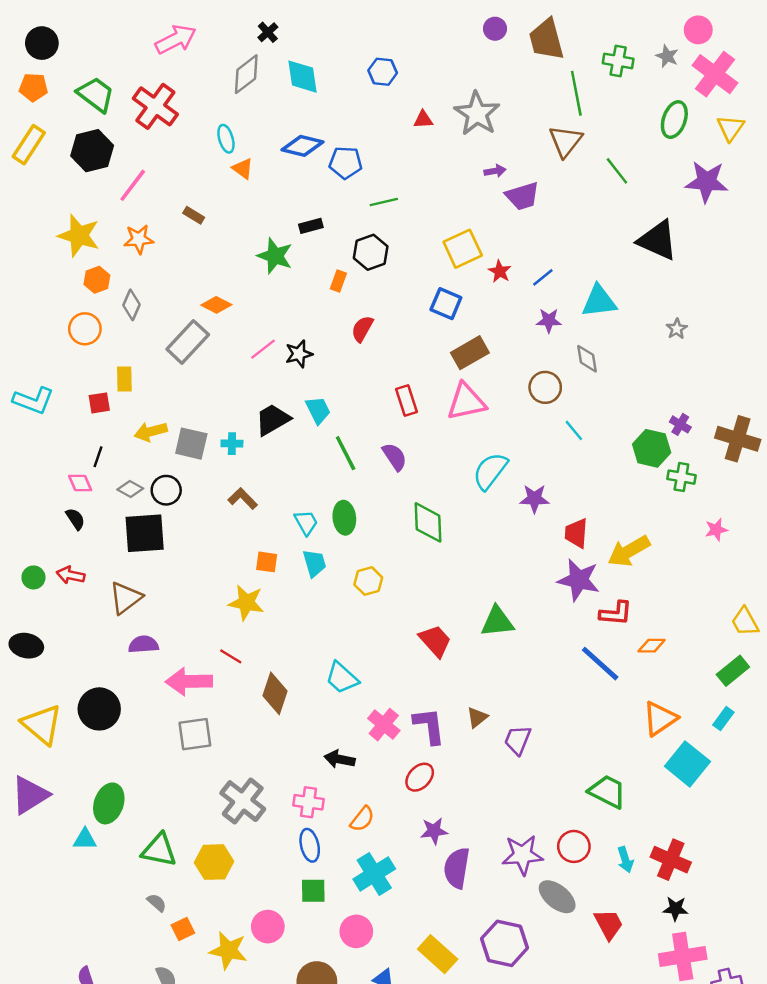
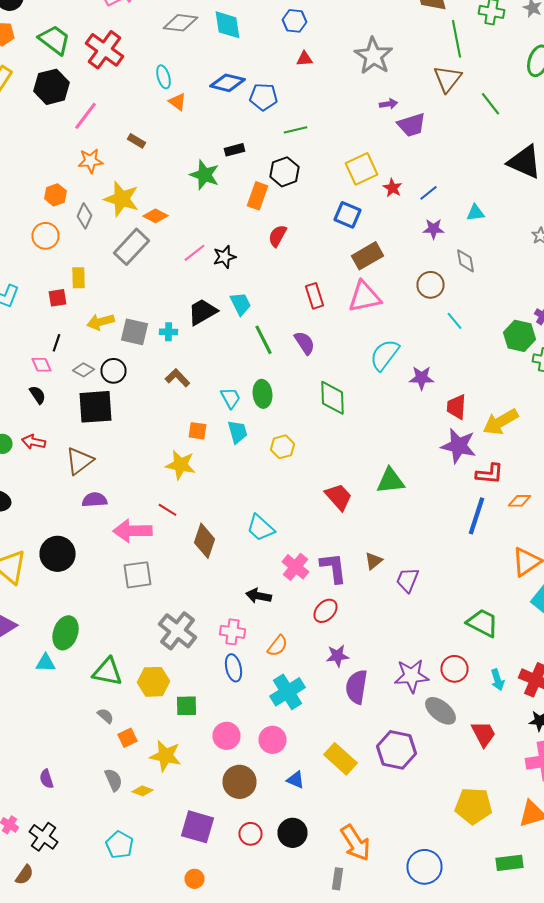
gray diamond: (246, 74) -> (180, 23), turned 44
red triangle: (423, 120) -> (304, 59), moved
yellow star: (79, 236) -> (122, 199), moved
orange rectangle: (338, 281) -> (258, 196), size x1.5
cyan triangle: (599, 301) -> (476, 213), size x0.6
blue line: (600, 664) -> (476, 516), turned 66
green square: (313, 891) -> (186, 706), moved
pink circle: (268, 927) -> (226, 736), moved

